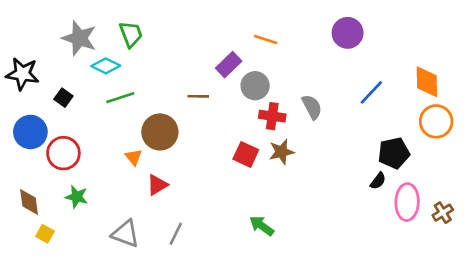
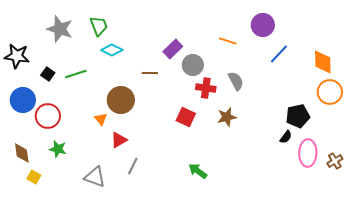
orange line: (266, 39) -> (228, 41), moved
cyan diamond: (106, 66) -> (112, 50), moved
blue line: (371, 92) -> (279, 54), moved
green line: (120, 98) -> (76, 74), moved
brown star: (282, 152) -> (227, 117), moved
gray line: (176, 234) -> (133, 166), moved

